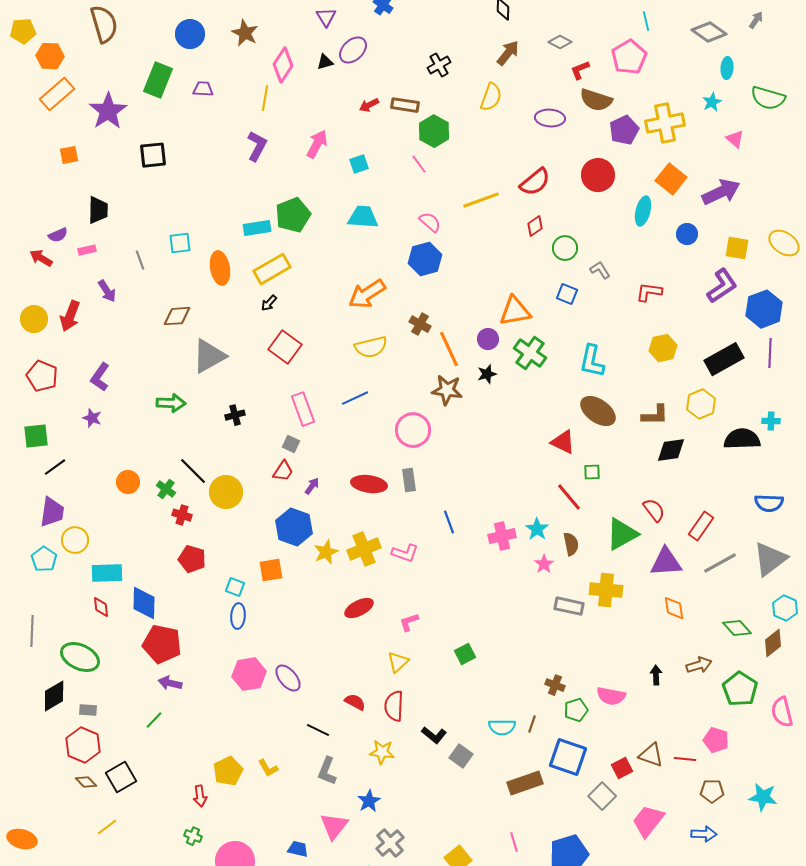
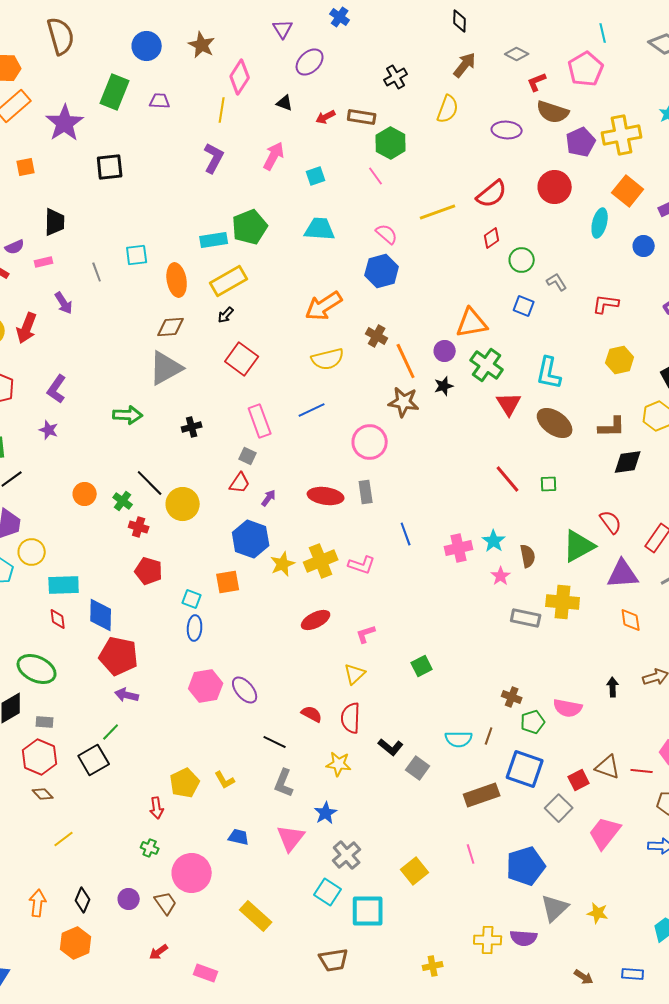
black triangle: (325, 62) -> (285, 103), moved, turned 36
brown diamond: (177, 316) -> (171, 327), moved
red triangle: (563, 442) -> (509, 404), moved, turned 32
red line: (569, 497) -> (508, 479), moved
black square: (121, 777) -> (94, 760), moved
blue trapezoid: (298, 849) -> (239, 837), moved

